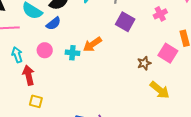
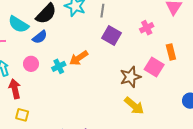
cyan cross: (72, 53) -> (59, 66), turned -32
brown star: (144, 63) -> (130, 77), size x1.5
yellow arrow: (160, 90) -> (134, 106), moved

